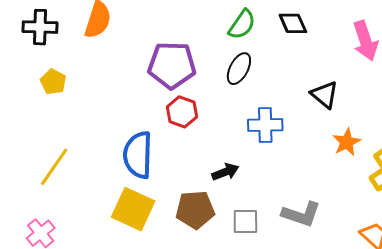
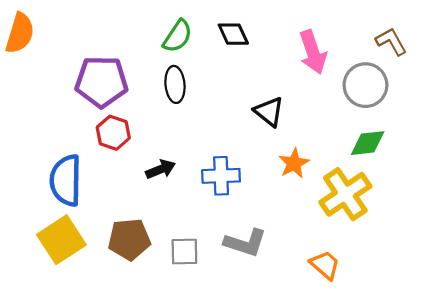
black ellipse: (239, 69) -> (175, 84), turned -32
blue cross: (265, 125) -> (221, 176), moved
black arrow: (225, 172) -> (161, 169), moved
yellow square: (133, 209) -> (61, 240), turned 33

